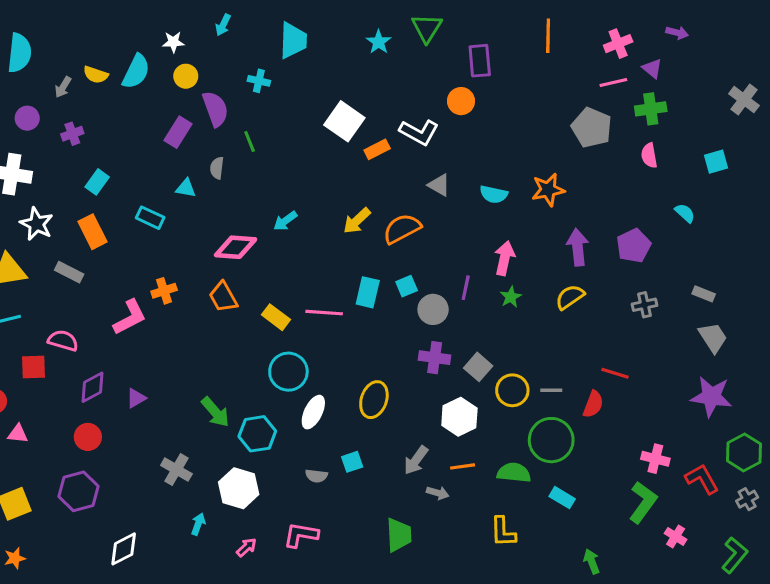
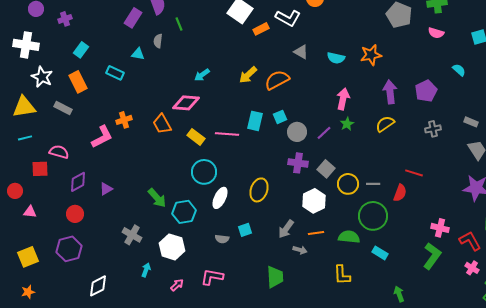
pink semicircle: (649, 155) -> (436, 33), turned -63
pink diamond: (236, 247) -> (186, 103), moved
purple line: (466, 288) -> (324, 133), moved, turned 35
pink cross: (676, 536) -> (472, 268), moved

